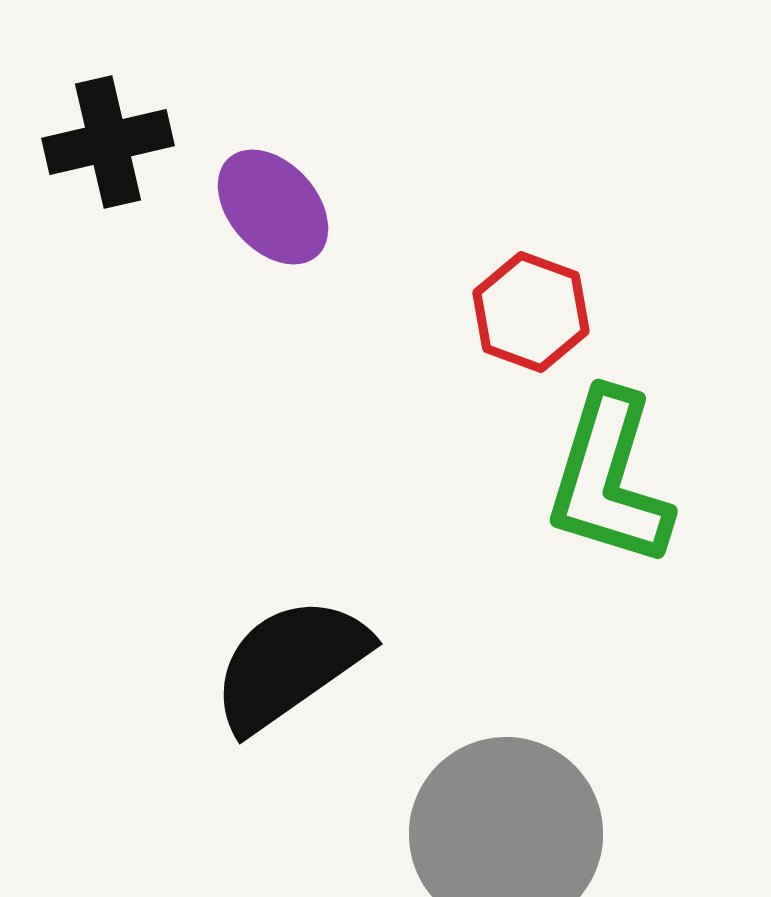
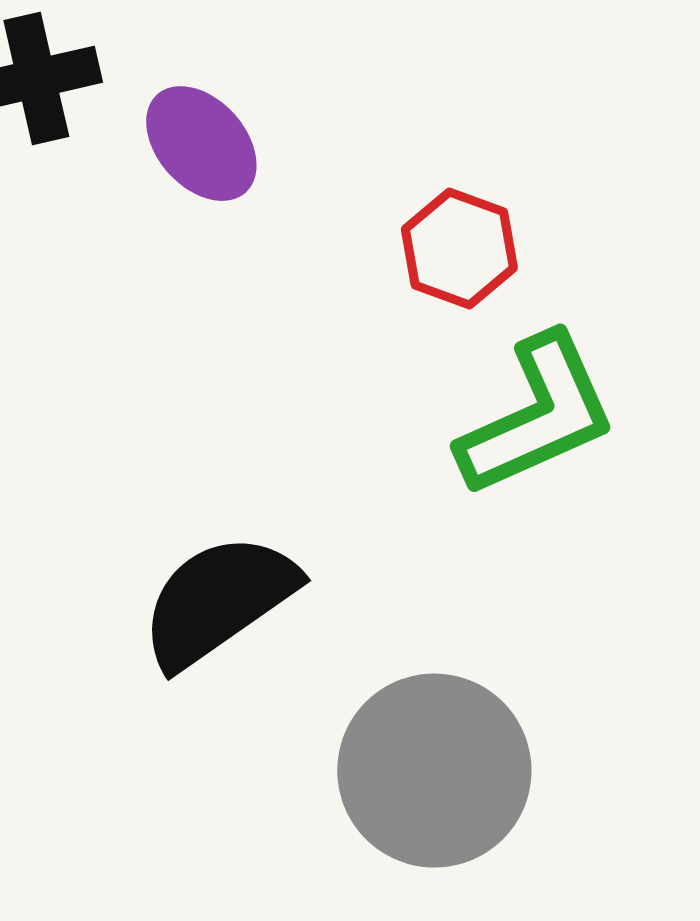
green L-shape: (609, 479) -> (537, 416), turned -131

